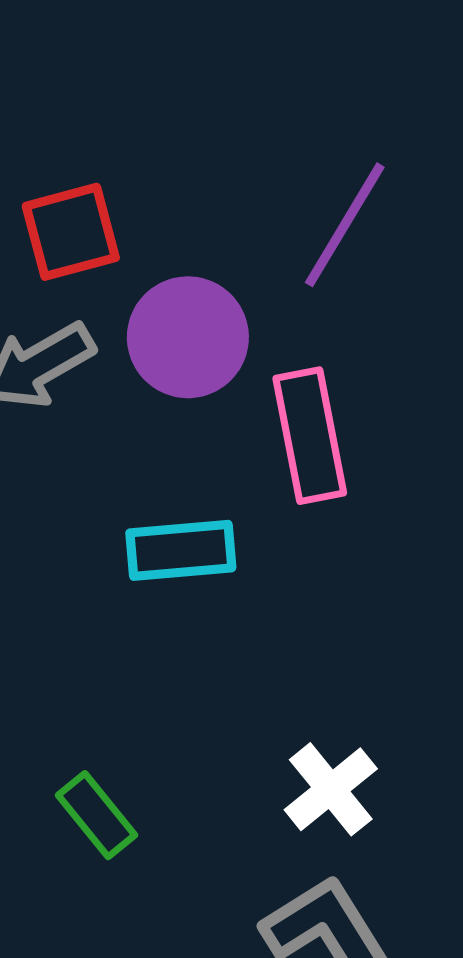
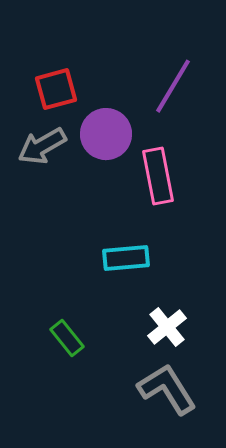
cyan rectangle: (181, 550) -> (126, 258), moved

